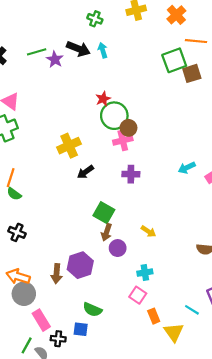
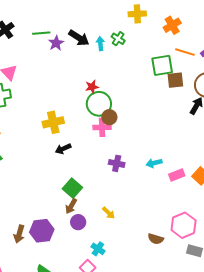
green cross: (95, 19) -> (118, 39), moved
purple cross: (131, 174) -> (117, 163), moved
cyan cross: (145, 273) -> (98, 249), turned 32

